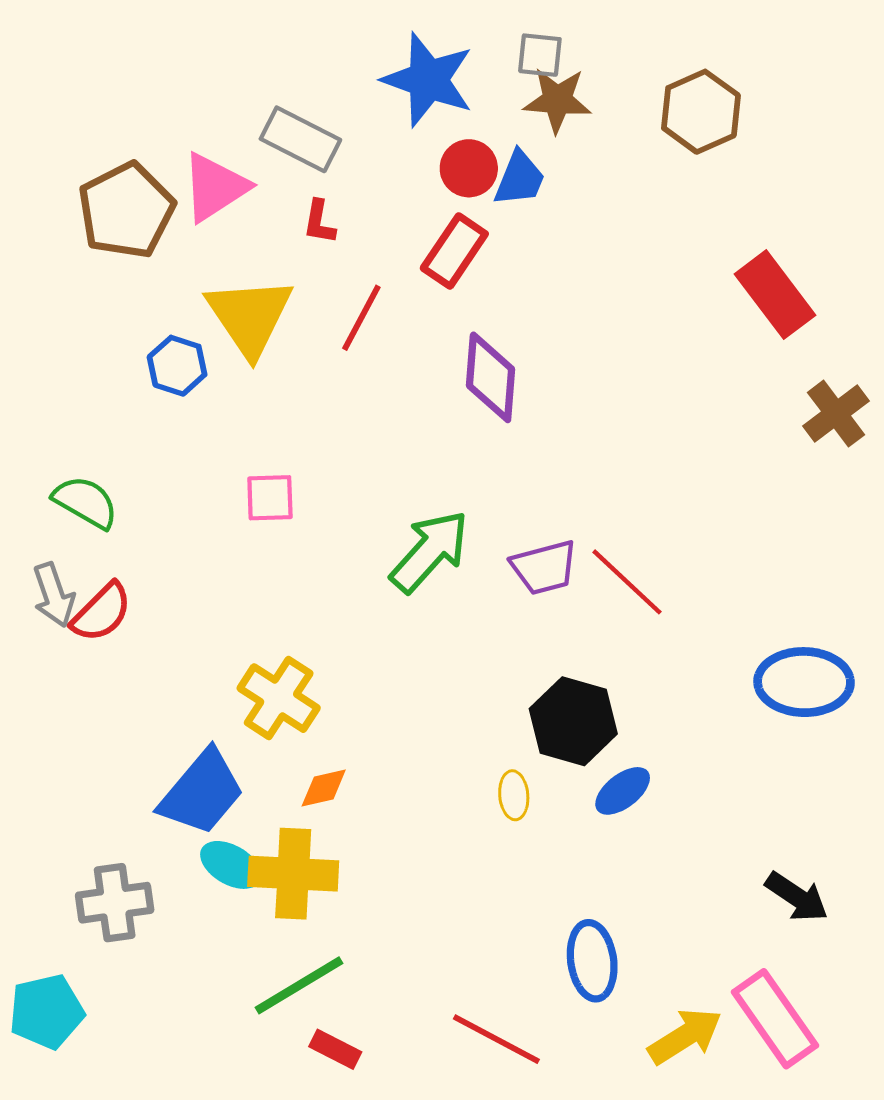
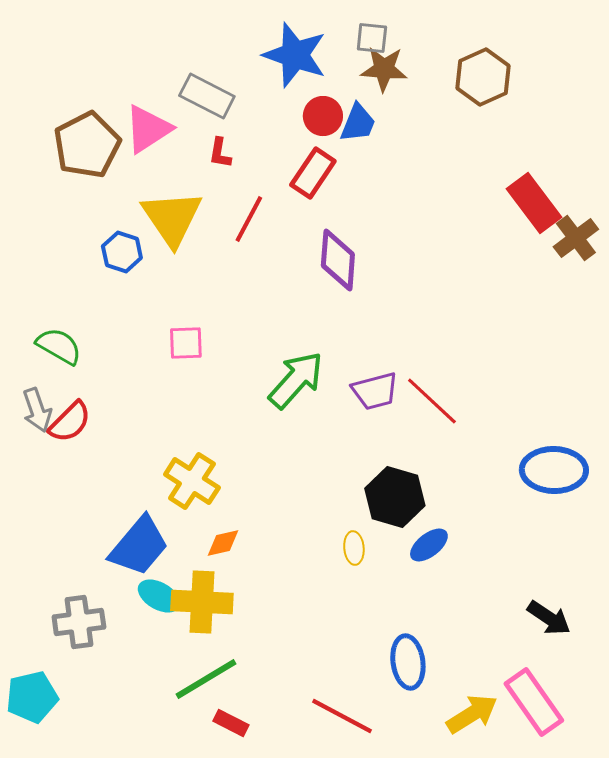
brown cross: (836, 414) -> (576, 238), moved

